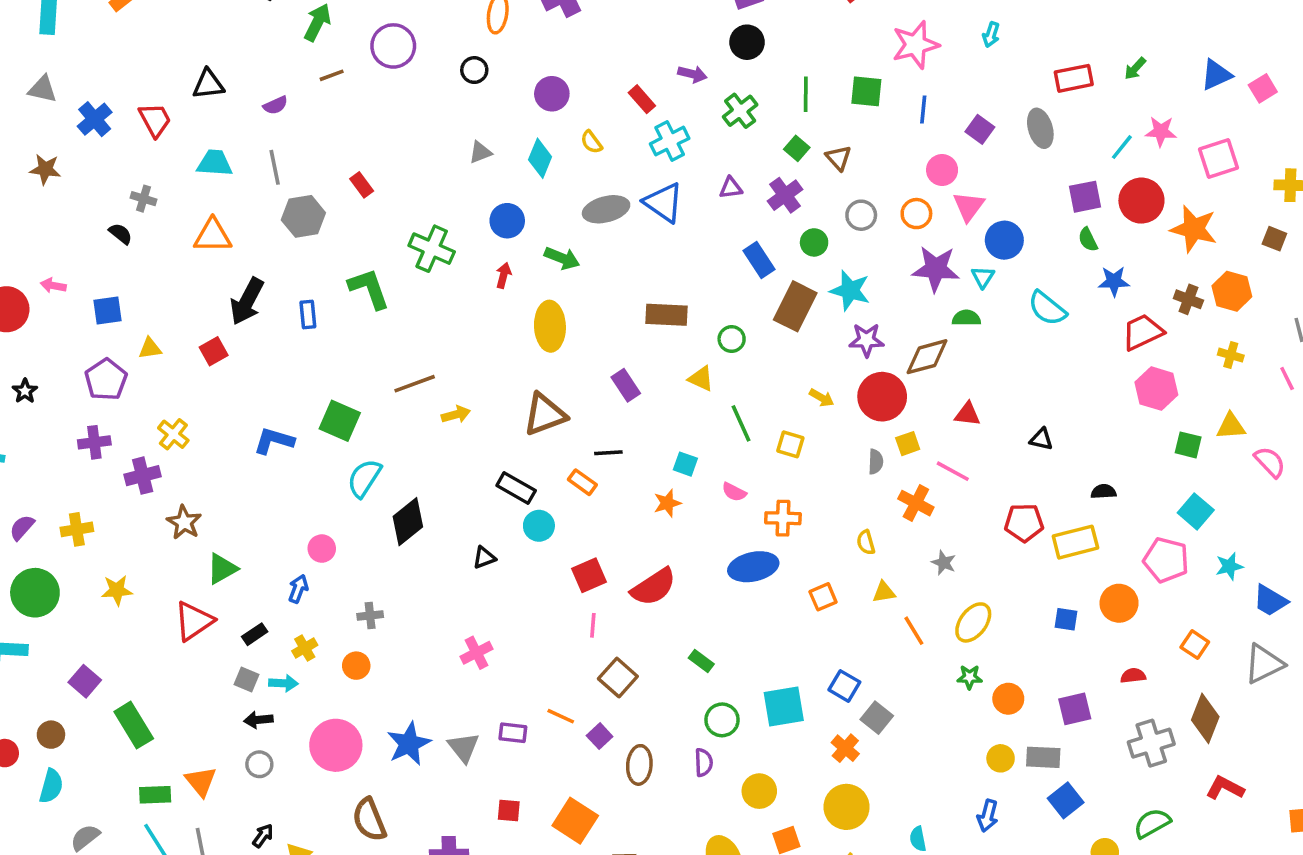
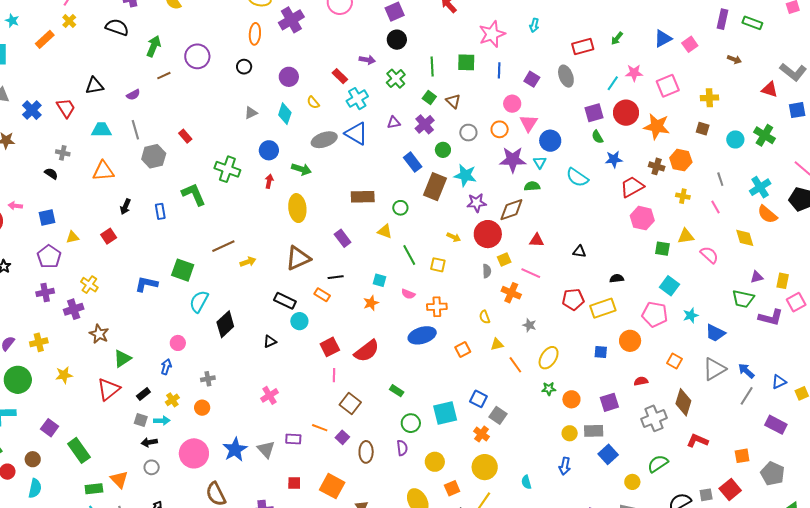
black arrow: (247, 301) -> (125, 207), size x0.6

